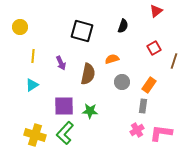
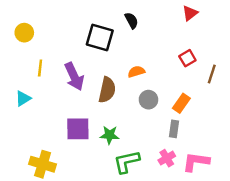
black semicircle: (123, 26) -> (131, 20), moved, turned -48
purple arrow: (61, 63) -> (74, 76), size x1.6
cyan triangle: (32, 85) -> (23, 98), moved
green L-shape: (65, 133) -> (127, 162), moved, turned 35

